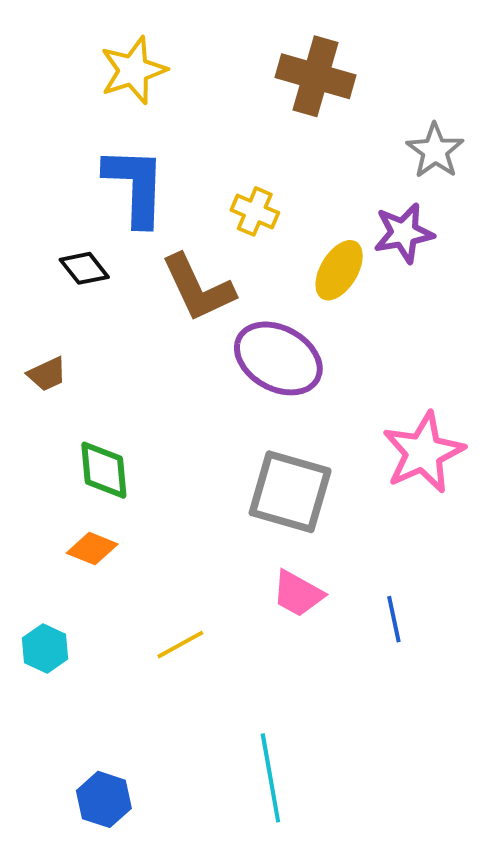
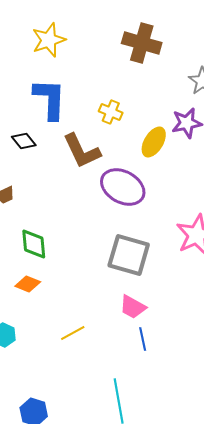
blue line: (394, 619) -> (143, 339), moved

